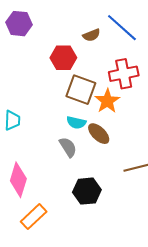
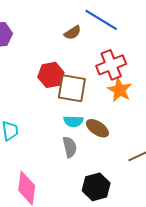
red hexagon: (63, 58) -> (51, 75), moved
orange star: (107, 101) -> (120, 90), moved
gray semicircle: (68, 147) -> (70, 147), turned 30

